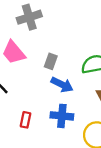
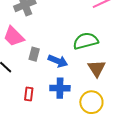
gray rectangle: (51, 61) -> (34, 54), moved

